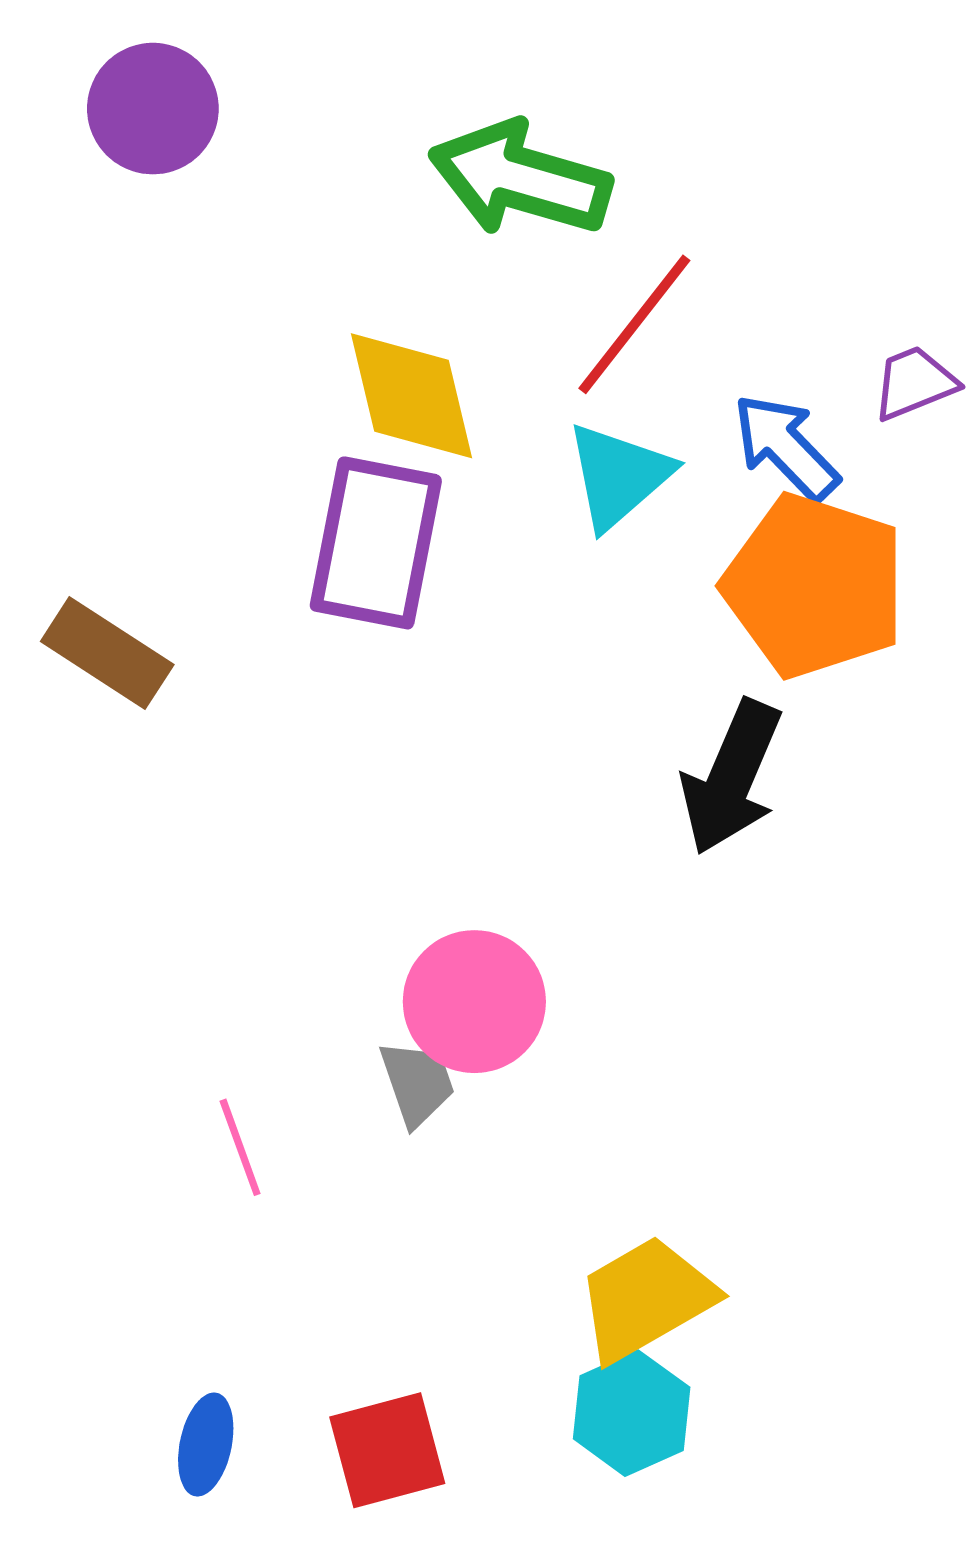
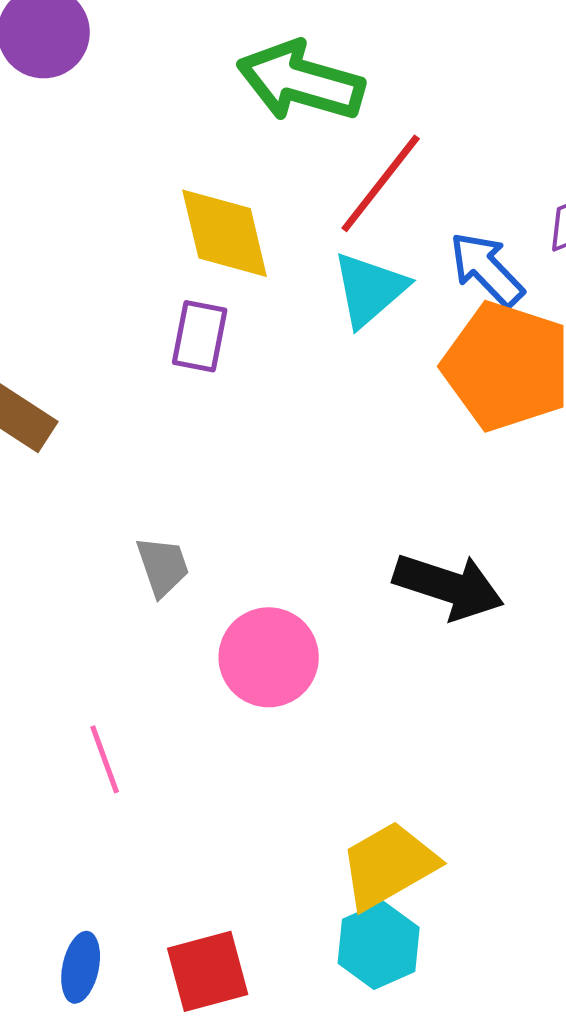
purple rectangle: (376, 543) -> (200, 336), size x0.6
black arrow: (732, 777) -> (449, 586), moved, turned -95
gray trapezoid: (417, 1083) -> (163, 566), moved

